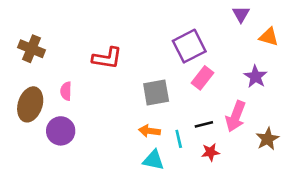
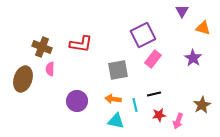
brown cross: (31, 49) -> (42, 47), moved
pink arrow: (236, 116) -> (178, 121), moved, size x0.7
purple circle: (61, 131) -> (77, 101), moved

